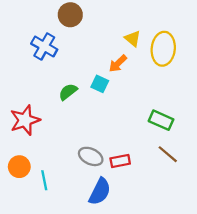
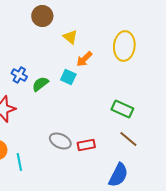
yellow triangle: (133, 39) -> (70, 37), moved
blue cross: (44, 46) -> (19, 75), moved, size x0.7
blue semicircle: (100, 192) -> (118, 175), moved

